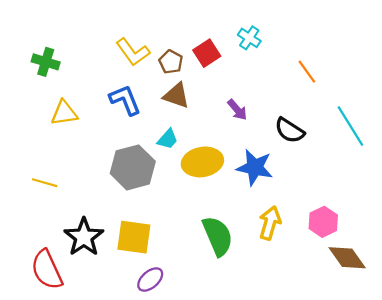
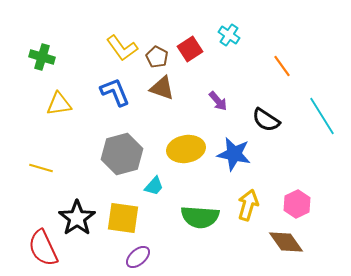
cyan trapezoid: (168, 139) -> (154, 186), moved
green semicircle: (218, 236) -> (200, 217), turned 117
brown diamond: (347, 258) -> (286, 242), moved

